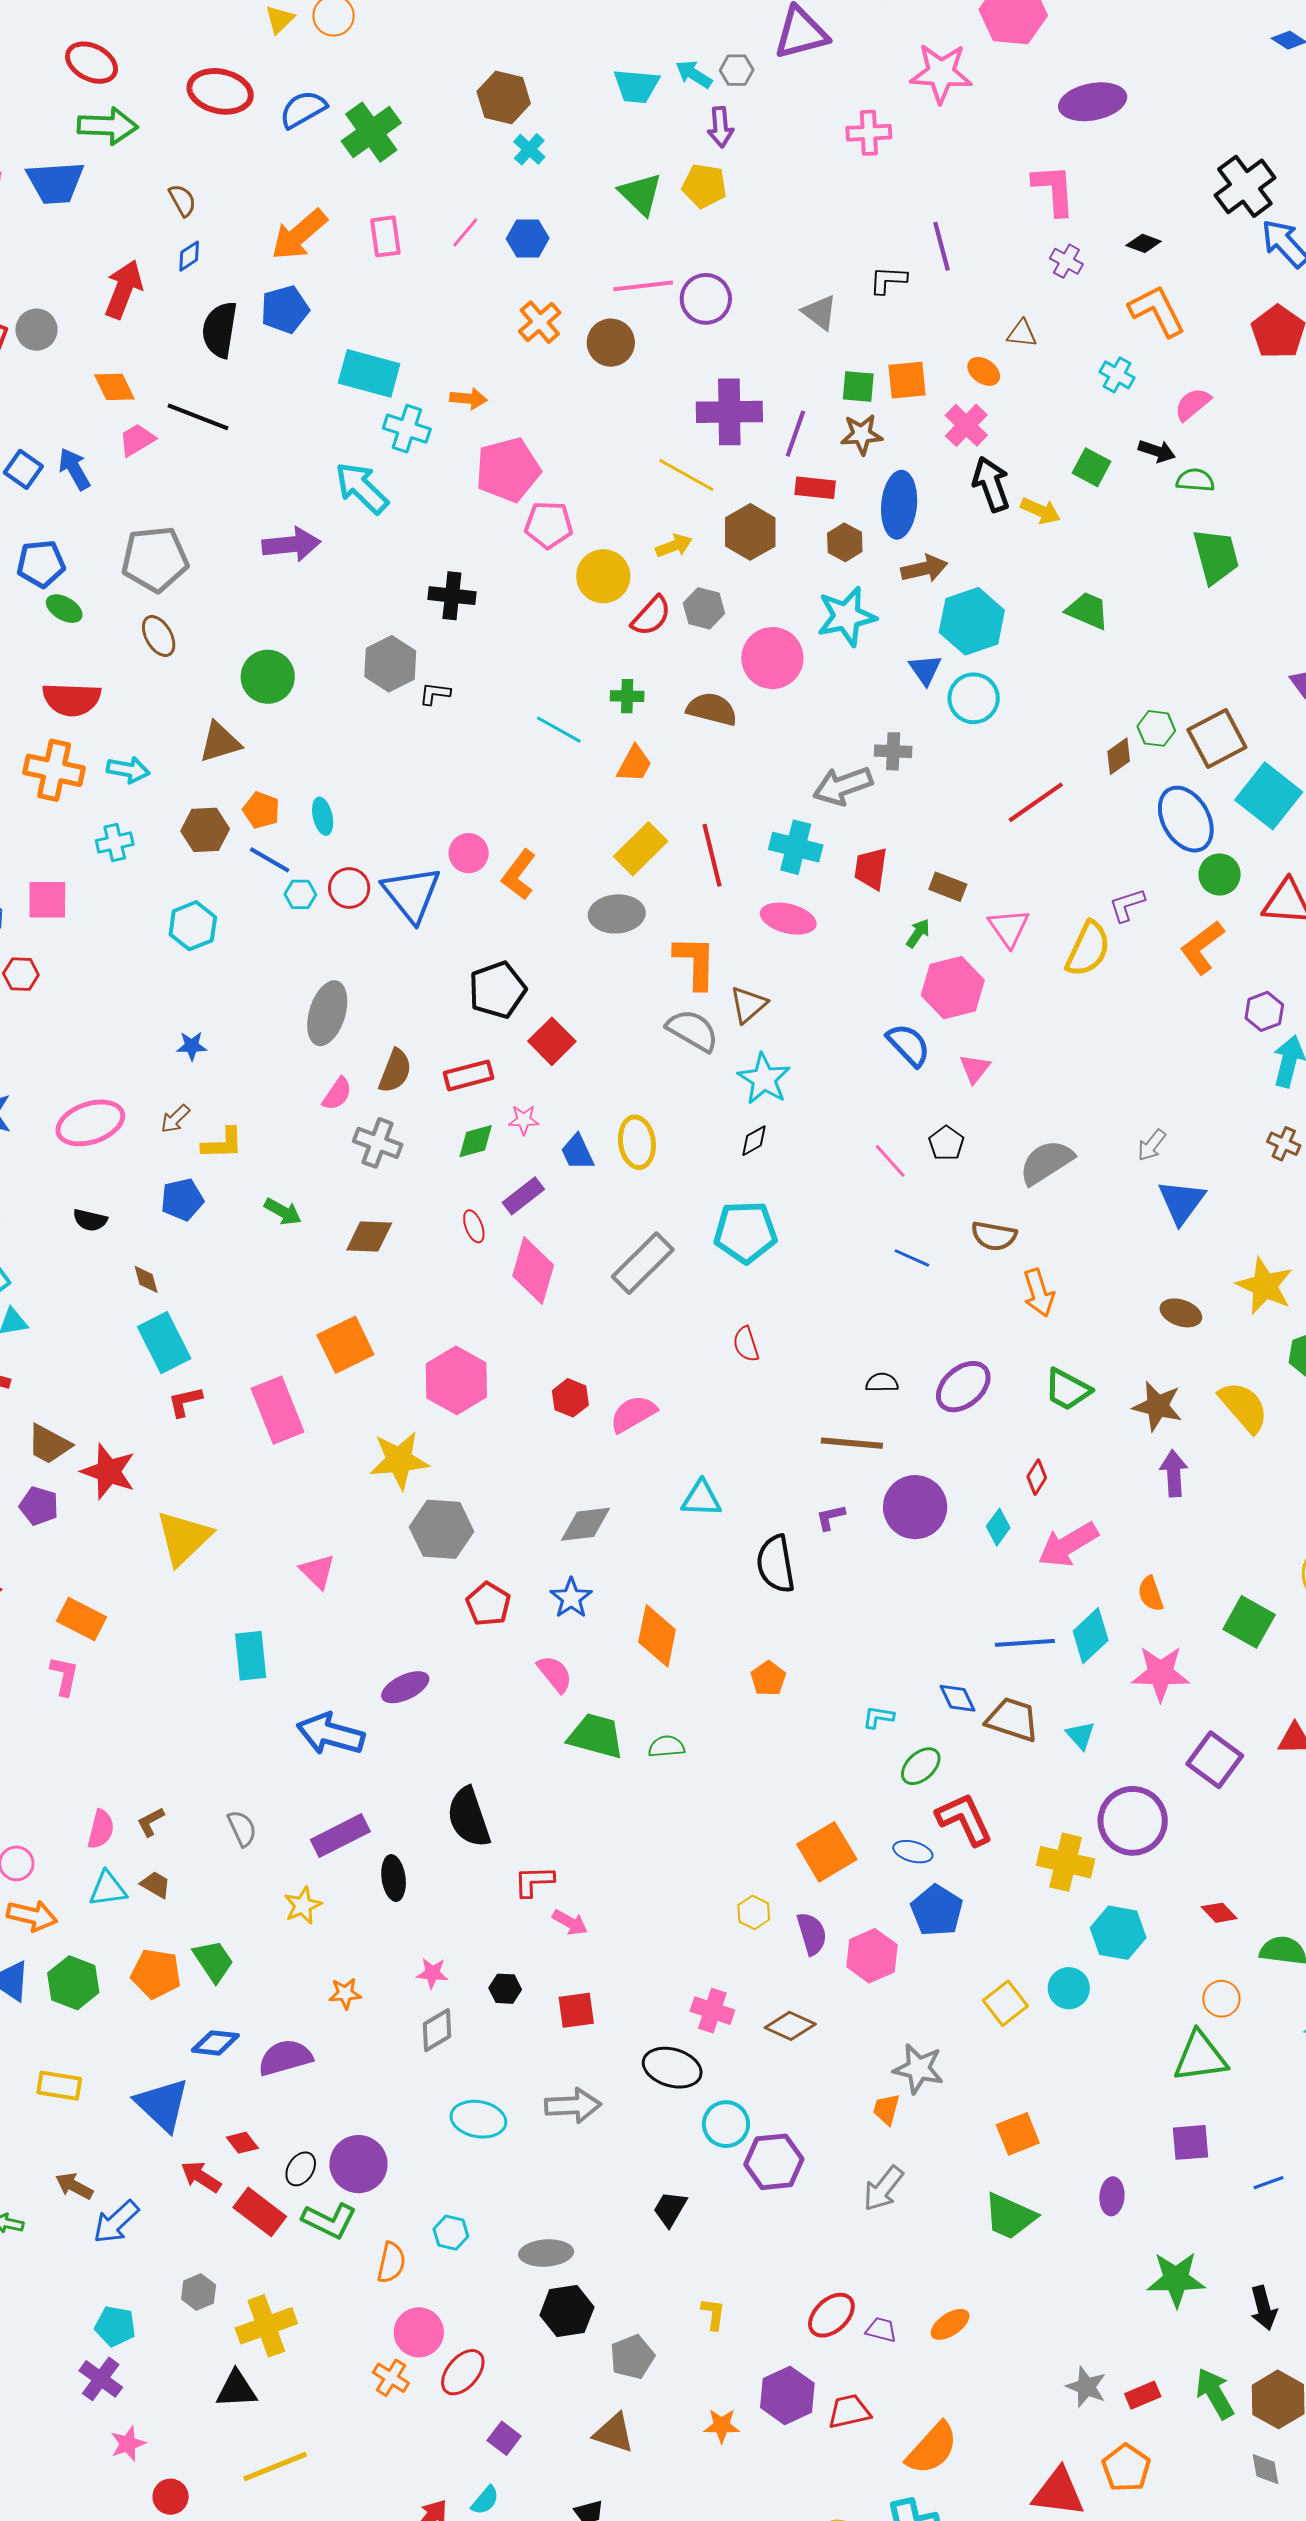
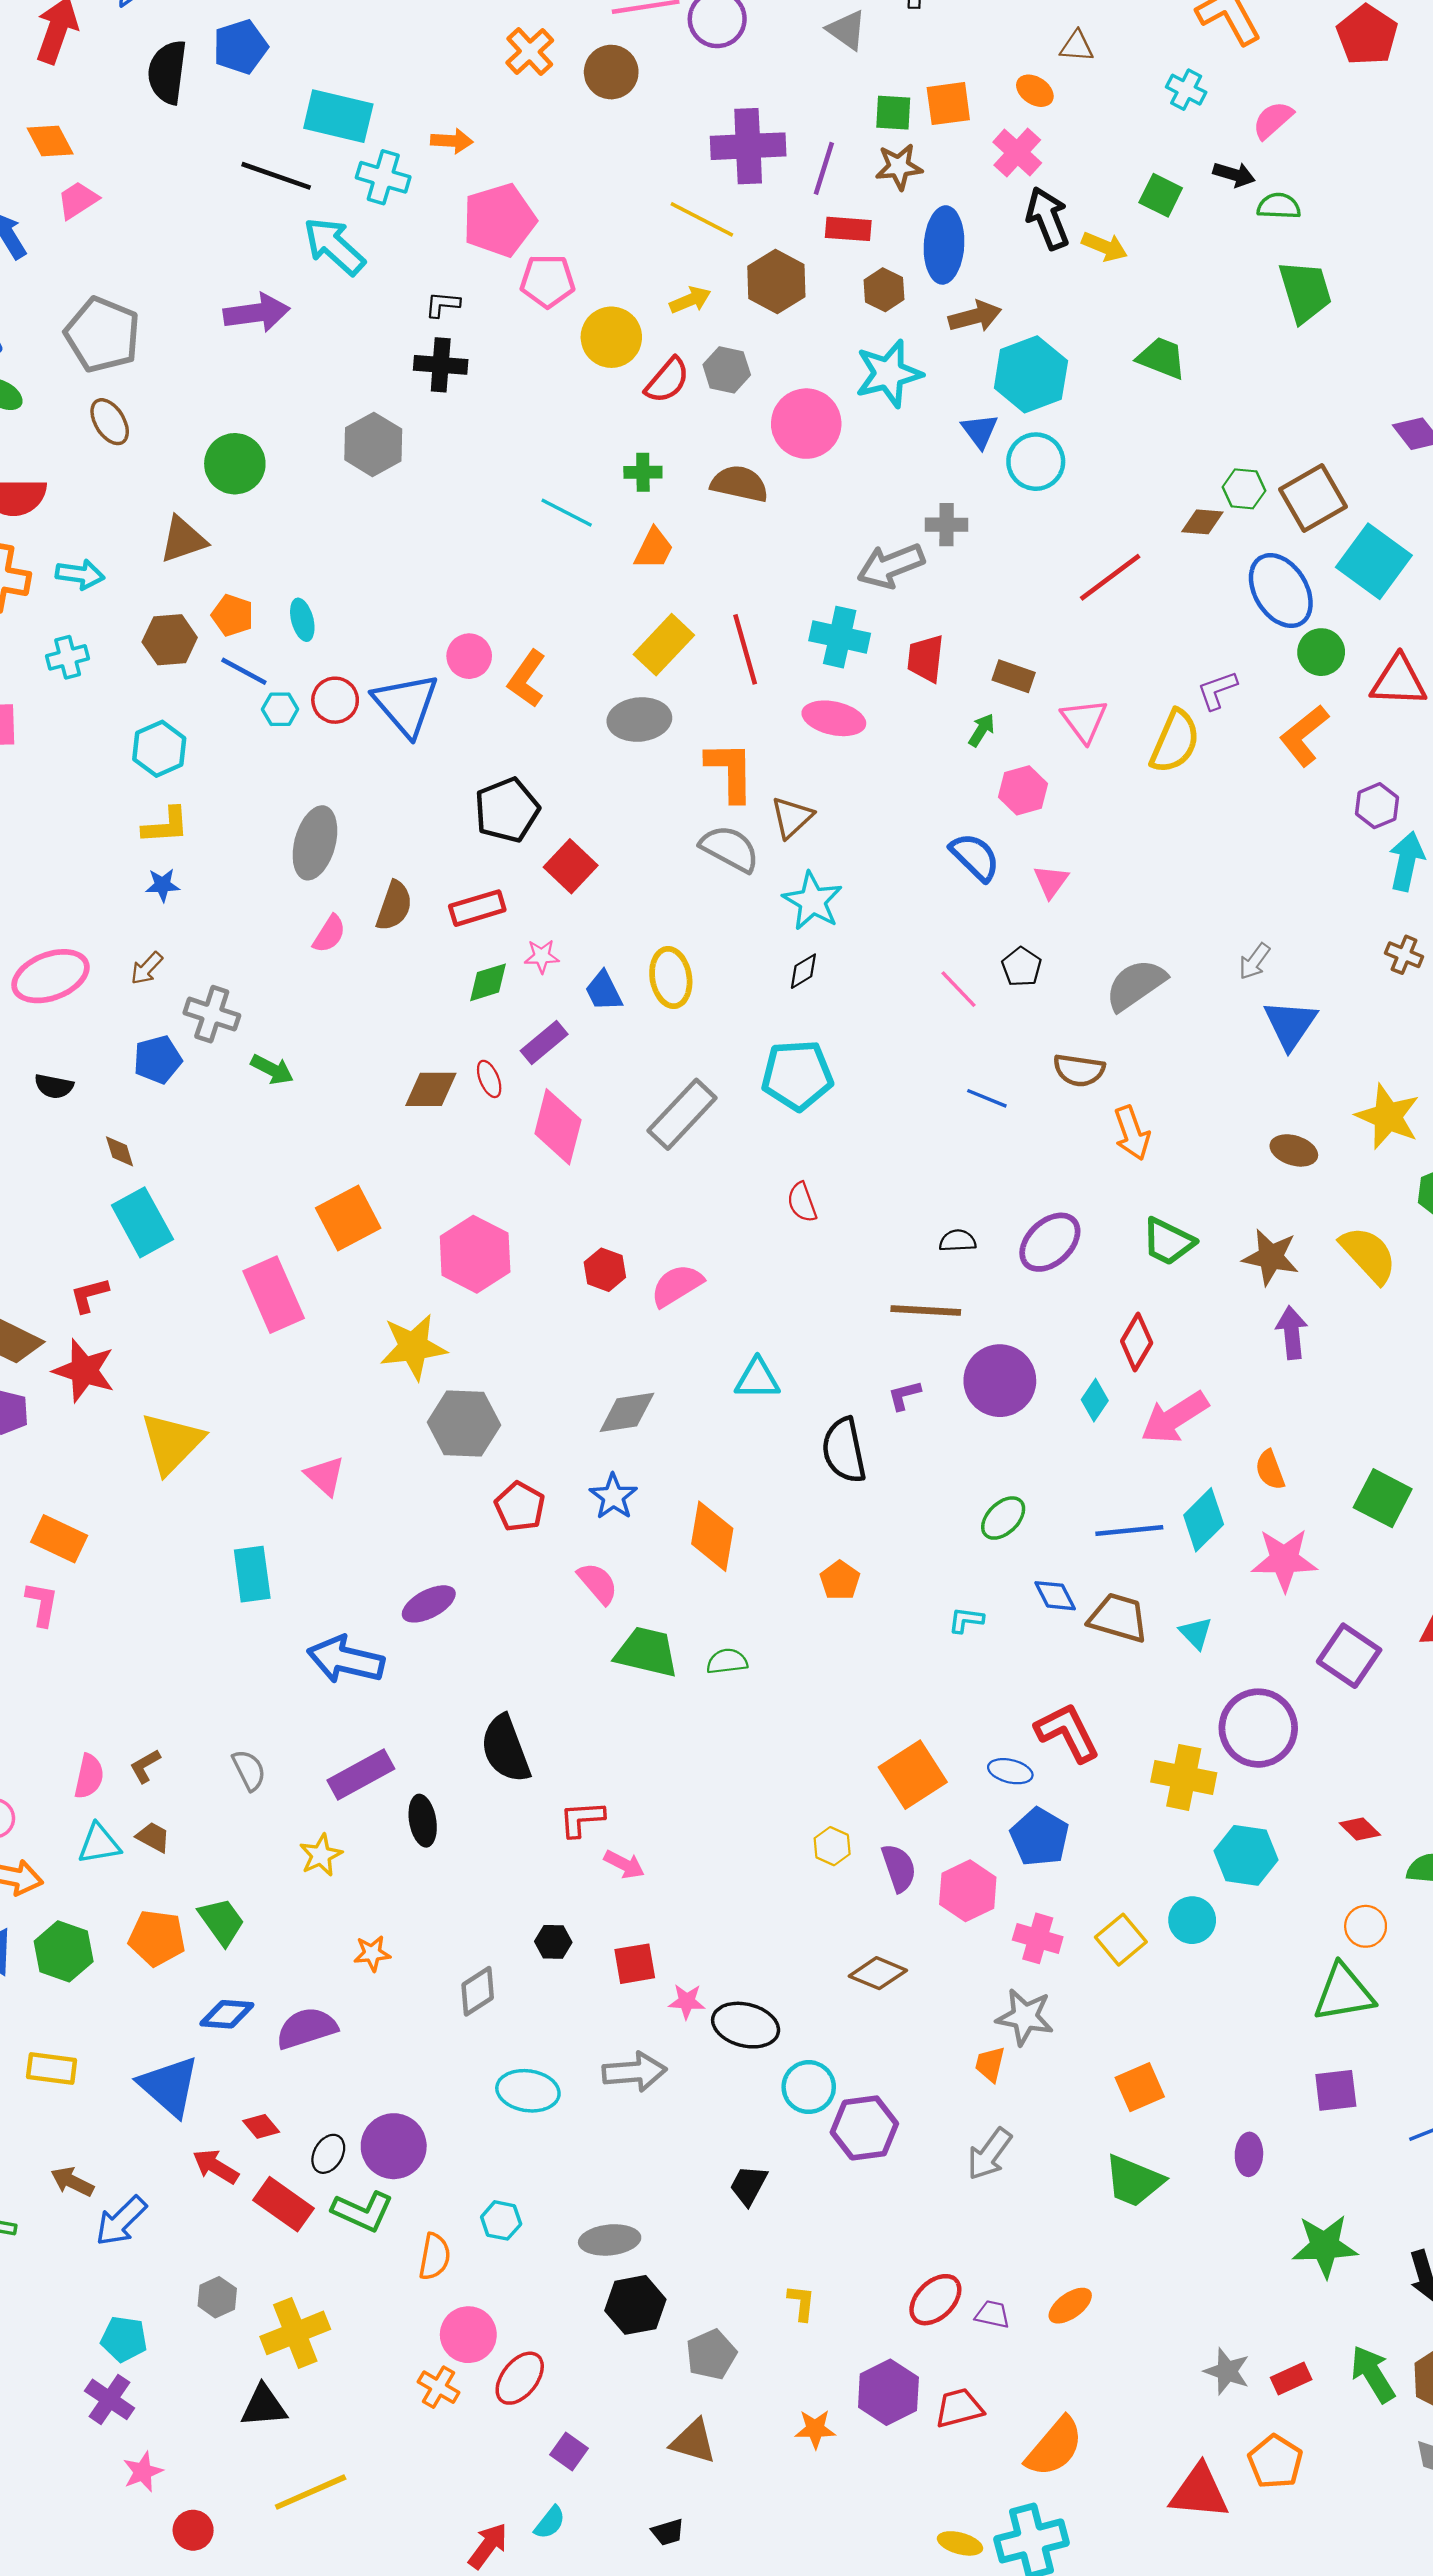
black line: (198, 417) -> (276, 176), moved
gray pentagon: (155, 559) -> (102, 335), turned 30
black L-shape: (435, 694) -> (443, 304), moved
brown diamond: (1119, 756) -> (1202, 522), turned 42
pink hexagon: (953, 988) -> (1023, 790), size x0.7
gray cross: (378, 1143) -> (212, 1014), moved
yellow L-shape: (222, 1144) -> (166, 826), moved
brown diamond: (369, 1236) -> (431, 1089), moved
red L-shape: (185, 1402) -> (89, 1295), moved
red diamond: (1037, 1477) -> (1137, 1342), size x1.4
green ellipse: (921, 1766) -> (1003, 1518), moved
pink star: (432, 1973) -> (687, 2001), moved
pink cross: (712, 2011) -> (1038, 1938), moved

